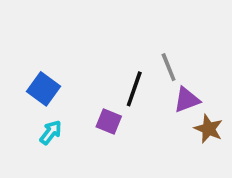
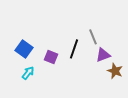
purple square: (109, 122) -> (51, 57), moved

